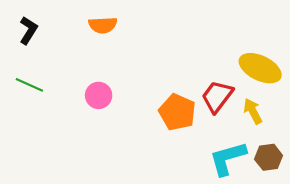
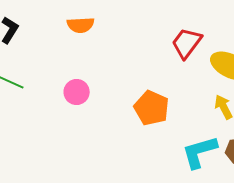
red trapezoid: (217, 96) -> (187, 43), moved

